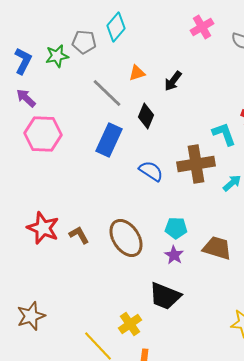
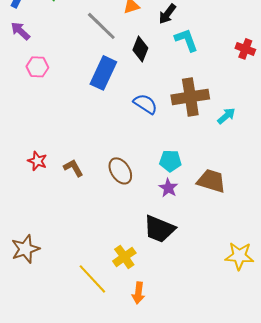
pink hexagon: (43, 134) -> (37, 67), size x0.6
cyan L-shape: (224, 134) -> (186, 40), moved
red star: (43, 228) -> (37, 161), size x0.6
brown ellipse: (126, 238) -> (120, 171), size x0.7

